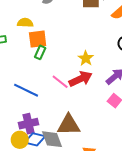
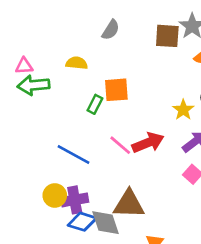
orange square: (38, 39) -> (116, 90), moved
yellow star: (86, 58) -> (183, 110), moved
yellow circle: (20, 140) -> (55, 195), moved

